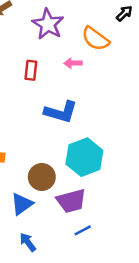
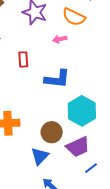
red rectangle: (31, 70) -> (23, 59), moved

